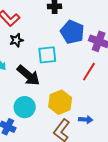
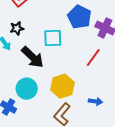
black star: (16, 40) -> (17, 28), moved
blue arrow: (86, 120) -> (95, 101), moved

